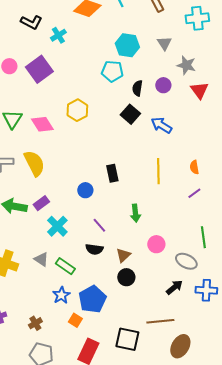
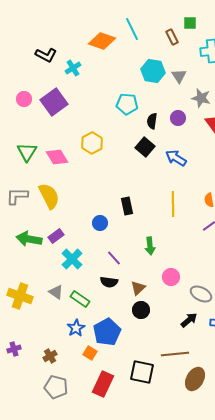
cyan hexagon: (127, 45) -> (153, 71), moved

